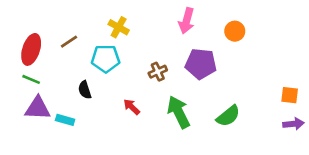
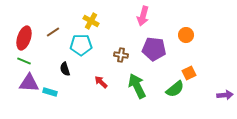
orange circle: (235, 31) -> (186, 35), moved
brown cross: (158, 72) -> (121, 55), turned 32
orange square: (290, 95) -> (189, 73), moved, turned -32

